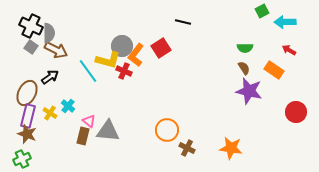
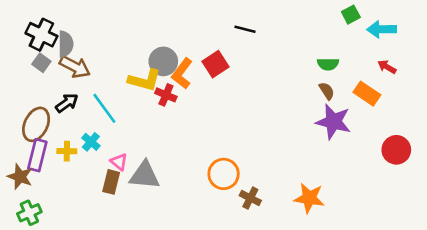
cyan line: (88, 71) -> (104, 108), moved
yellow cross: (50, 113) -> (67, 151), turned -32
brown star: (27, 134) -> (20, 177), moved

